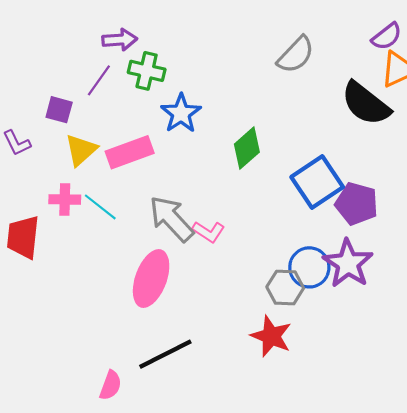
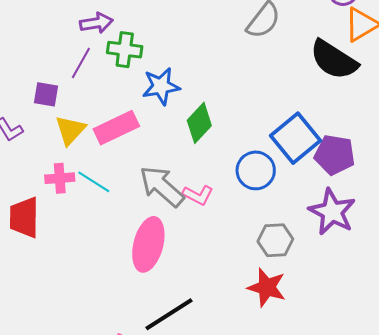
blue star: (181, 113) -> (161, 86), turned 30
green diamond: (247, 148) -> (199, 123), moved
blue circle: (309, 267) -> (256, 170), moved

